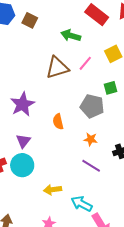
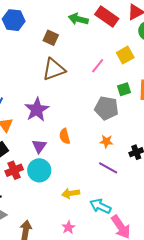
brown square: (30, 20) -> (51, 38), moved
green arrow: (71, 35) -> (78, 19), moved
brown triangle: (57, 68) -> (54, 69), moved
orange semicircle: (58, 122) -> (65, 136), moved

